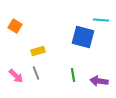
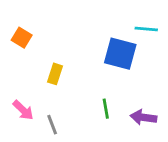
yellow rectangle: (38, 51) -> (55, 74), turned -56
gray line: (36, 73) -> (52, 125), moved

